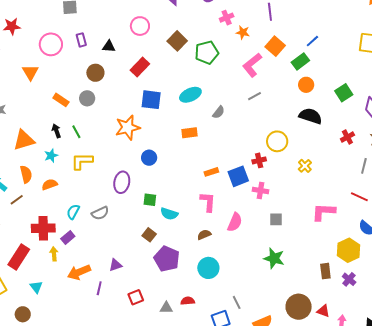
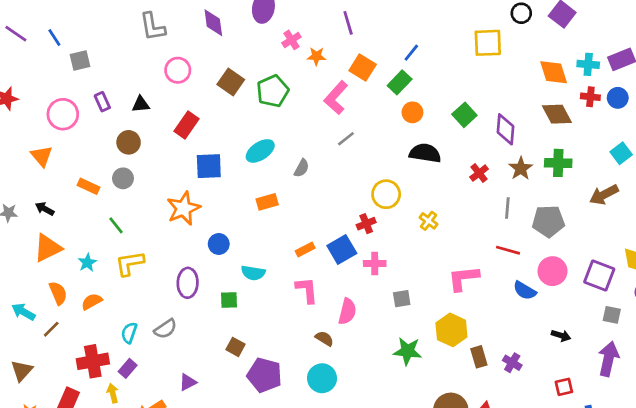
black arrow: (56, 131) -> (45, 209), moved, turned -32
cyan semicircle: (169, 214) -> (253, 273), moved
brown semicircle: (204, 235) -> (324, 338), moved, turned 64
yellow hexagon: (349, 250) -> (451, 330), moved
purple triangle: (115, 265) -> (188, 382), moved

